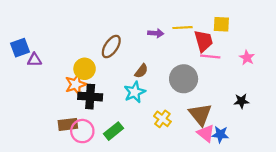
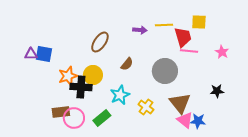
blue square: (20, 48) -> (44, 54), moved, turned 30
yellow circle: (85, 69) -> (93, 75), moved
cyan star: (135, 92) -> (120, 95), moved

